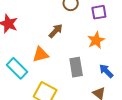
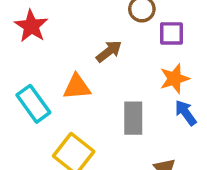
purple square: (99, 12) -> (172, 33), moved
blue arrow: (106, 71) -> (186, 113), moved

